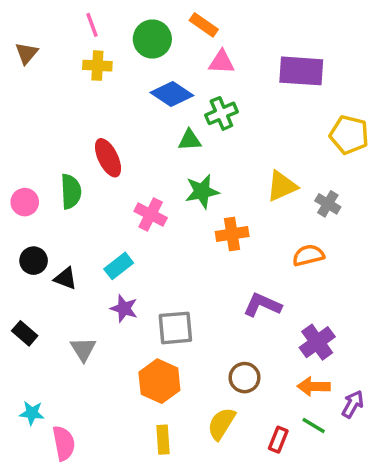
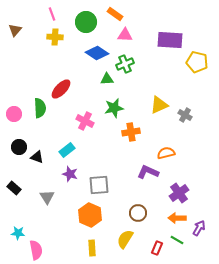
yellow pentagon: (349, 135) -> (197, 62), moved
red ellipse: (108, 158) -> (61, 89), turned 70
orange semicircle: (308, 255) -> (166, 153), moved

